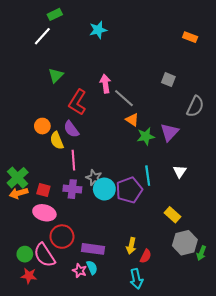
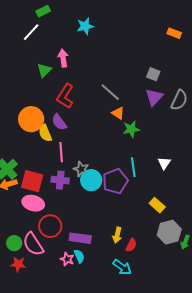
pink arrow: (105, 84) -> (63, 58), moved
orange circle: (42, 126) -> (31, 119), size x1.6
purple triangle: (169, 132) -> (154, 97), moved
red square: (43, 190) -> (32, 181), size x1.6
cyan arrow: (136, 279) -> (122, 267), turned -42

